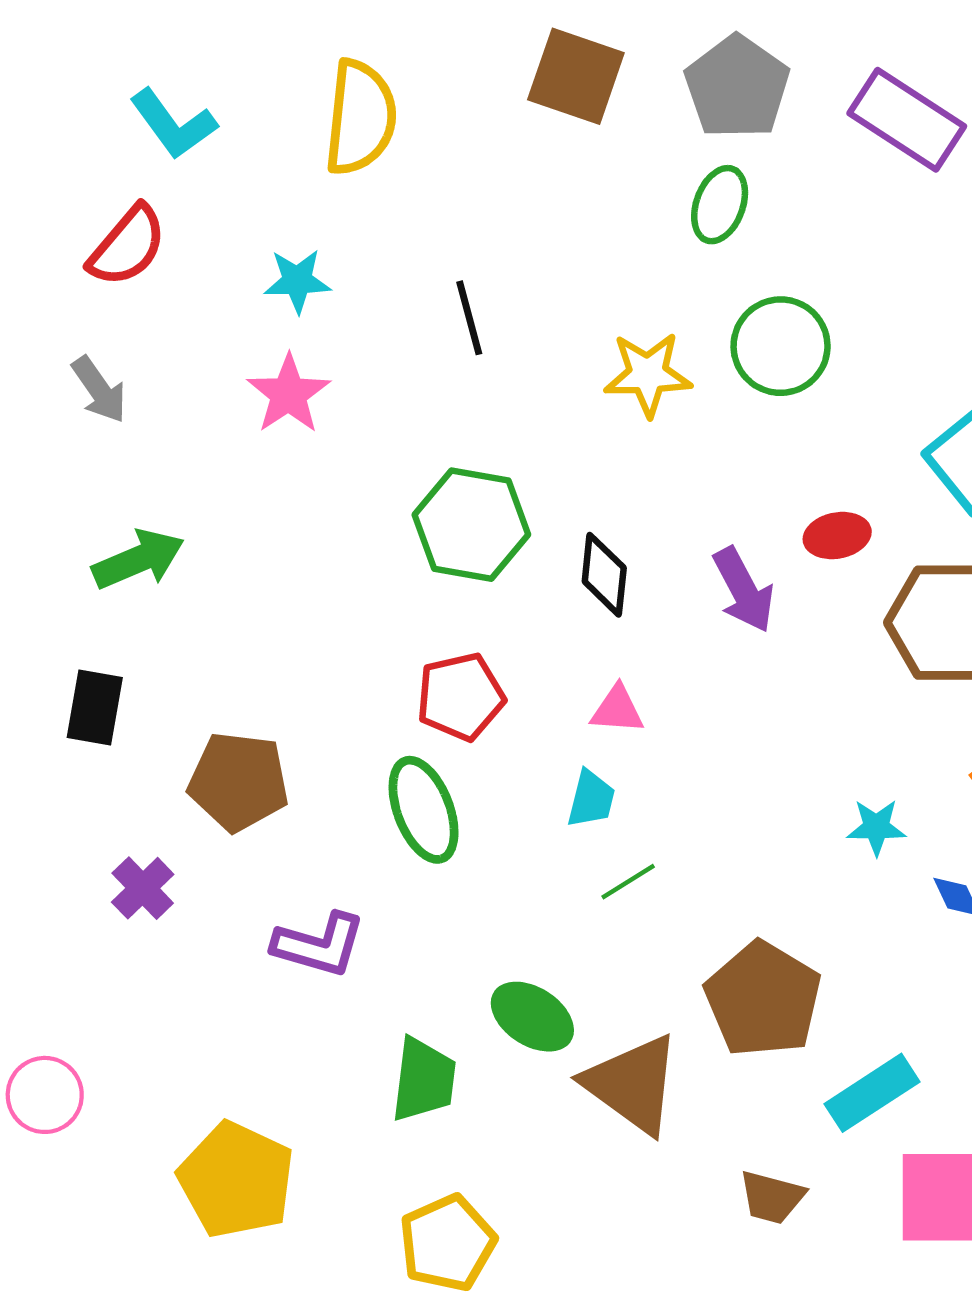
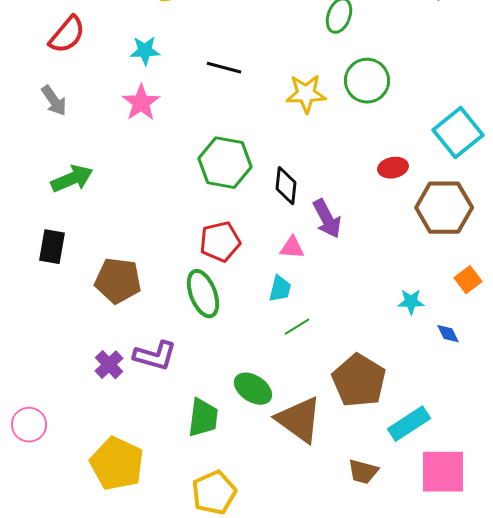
black line: (469, 318) -> (224, 68), turned -60
purple arrow: (744, 590) -> (327, 219), moved
purple cross: (143, 888) -> (109, 365), moved

